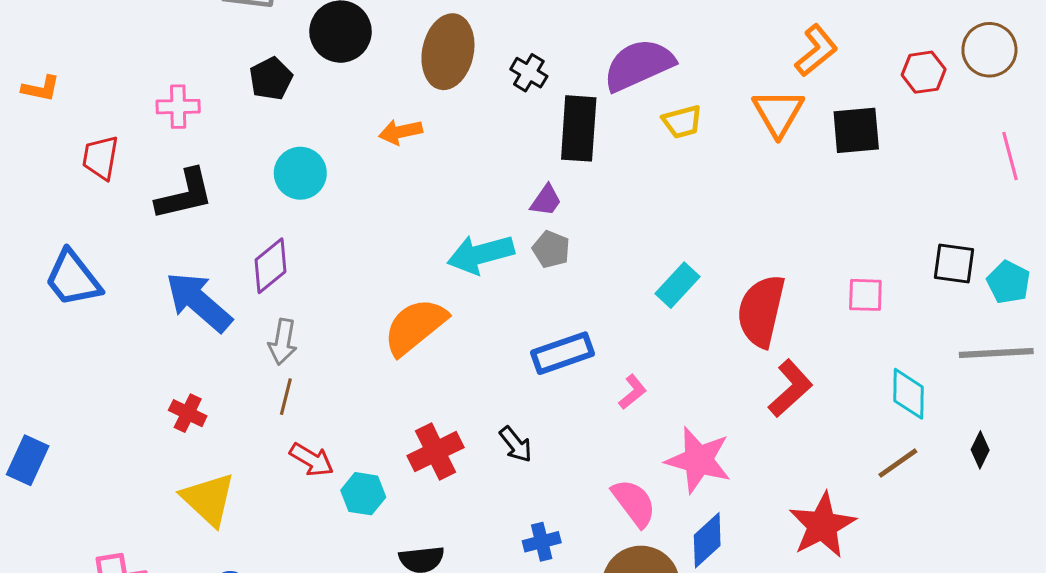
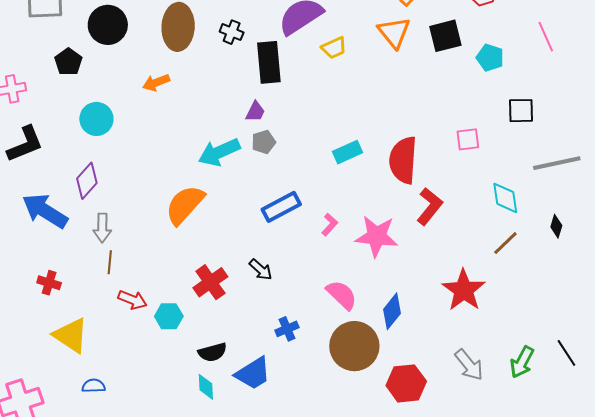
gray pentagon: (551, 249) -> (264, 142), turned -30
cyan pentagon: (1009, 282) -> (490, 58), moved
cyan rectangle: (678, 285) -> (347, 152), turned 32
pink star: (698, 460) -> (377, 236), moved

